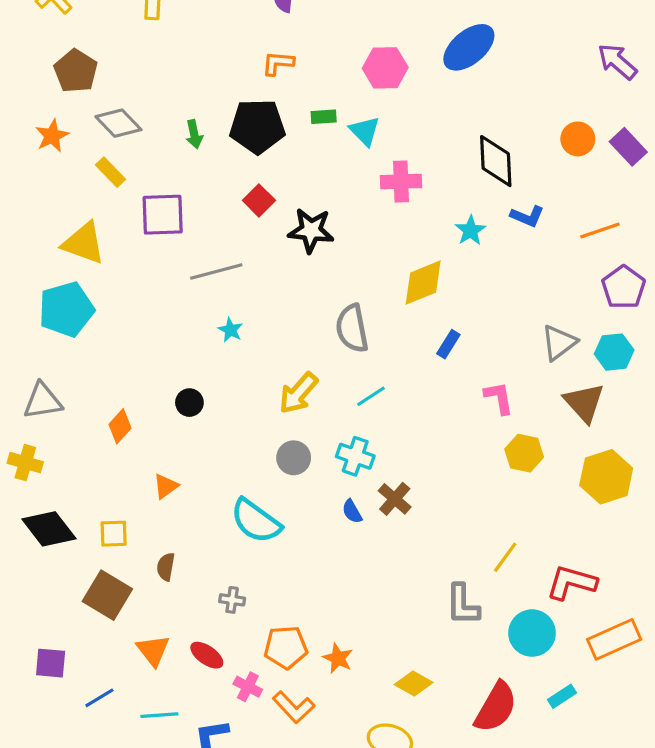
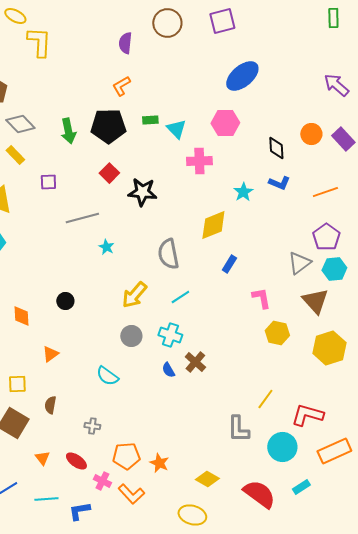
orange L-shape: (278, 63) -> (121, 86), turned -35
pink hexagon: (385, 68) -> (225, 123), moved
green arrow: (194, 134) -> (68, 131), size x1.4
black diamond: (496, 161) -> (276, 148), moved, size x0.7
purple square: (163, 215) -> (48, 182), size x0.6
purple pentagon: (624, 287) -> (326, 237), moved
cyan star: (230, 330) -> (106, 247), moved
orange diamond: (120, 426) -> (21, 316), turned -45
cyan semicircle: (256, 521) -> (107, 376), size x0.7
orange triangle: (153, 650) -> (42, 458), size x0.7
red semicircle: (496, 707) -> (259, 494), turned -84

